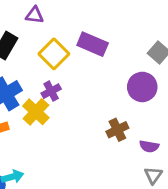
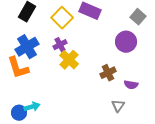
yellow cross: (36, 112) -> (69, 60), moved
gray triangle: (153, 175) -> (118, 106), moved

